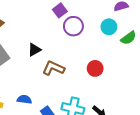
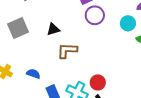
brown L-shape: (53, 68) -> (67, 51), turned -35
red circle: (95, 68) -> (98, 82), moved

